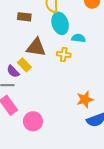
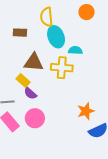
yellow cross: (64, 55) -> (62, 68), size x1.5
purple semicircle: (13, 71) -> (30, 93), moved
pink circle: (33, 121) -> (35, 118), moved

